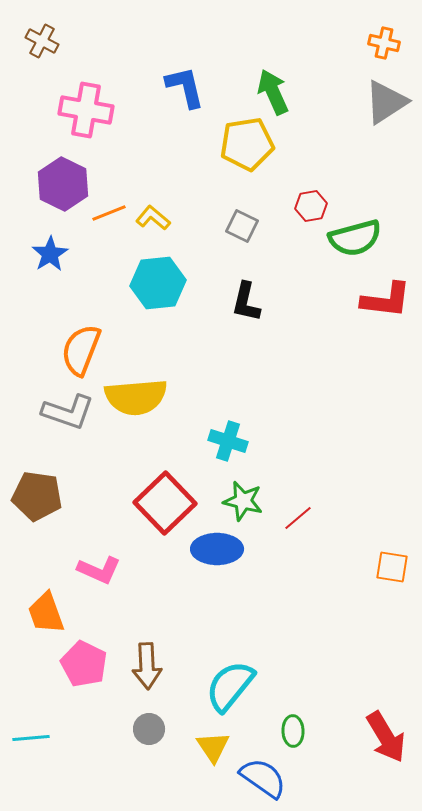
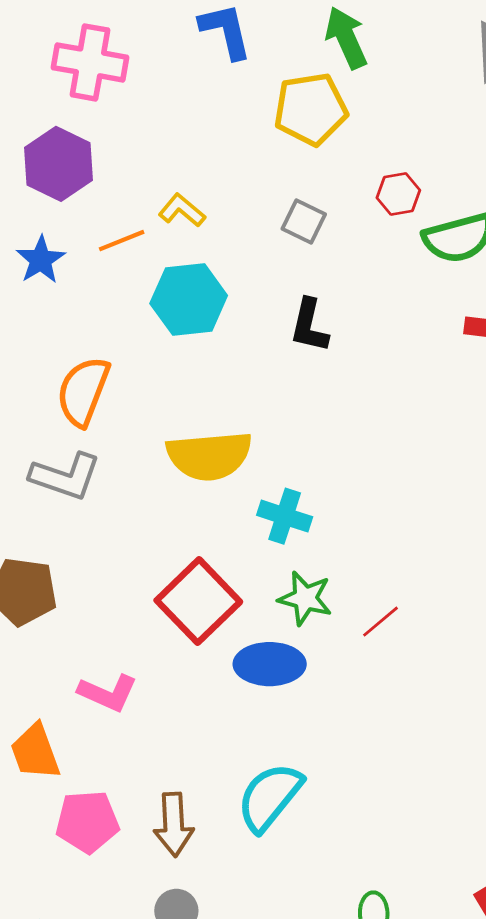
orange line: (109, 213) -> (122, 241), moved
yellow semicircle: (136, 397) -> (209, 456), moved
pink pentagon: (84, 664) -> (87, 822), turned -30
cyan semicircle: (230, 686) -> (270, 797), moved

